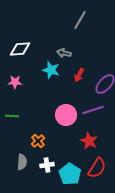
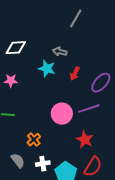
gray semicircle: (22, 162) -> (18, 161), turned -42

